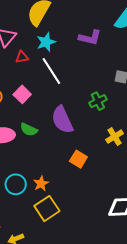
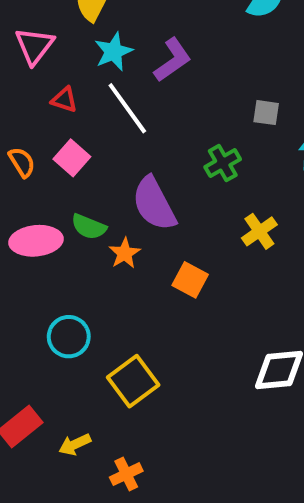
purple L-shape: (90, 38) -> (173, 60), moved, turned -45
red triangle: (22, 57) -> (64, 100), moved, turned 32
orange star: (41, 184) -> (125, 253), moved

